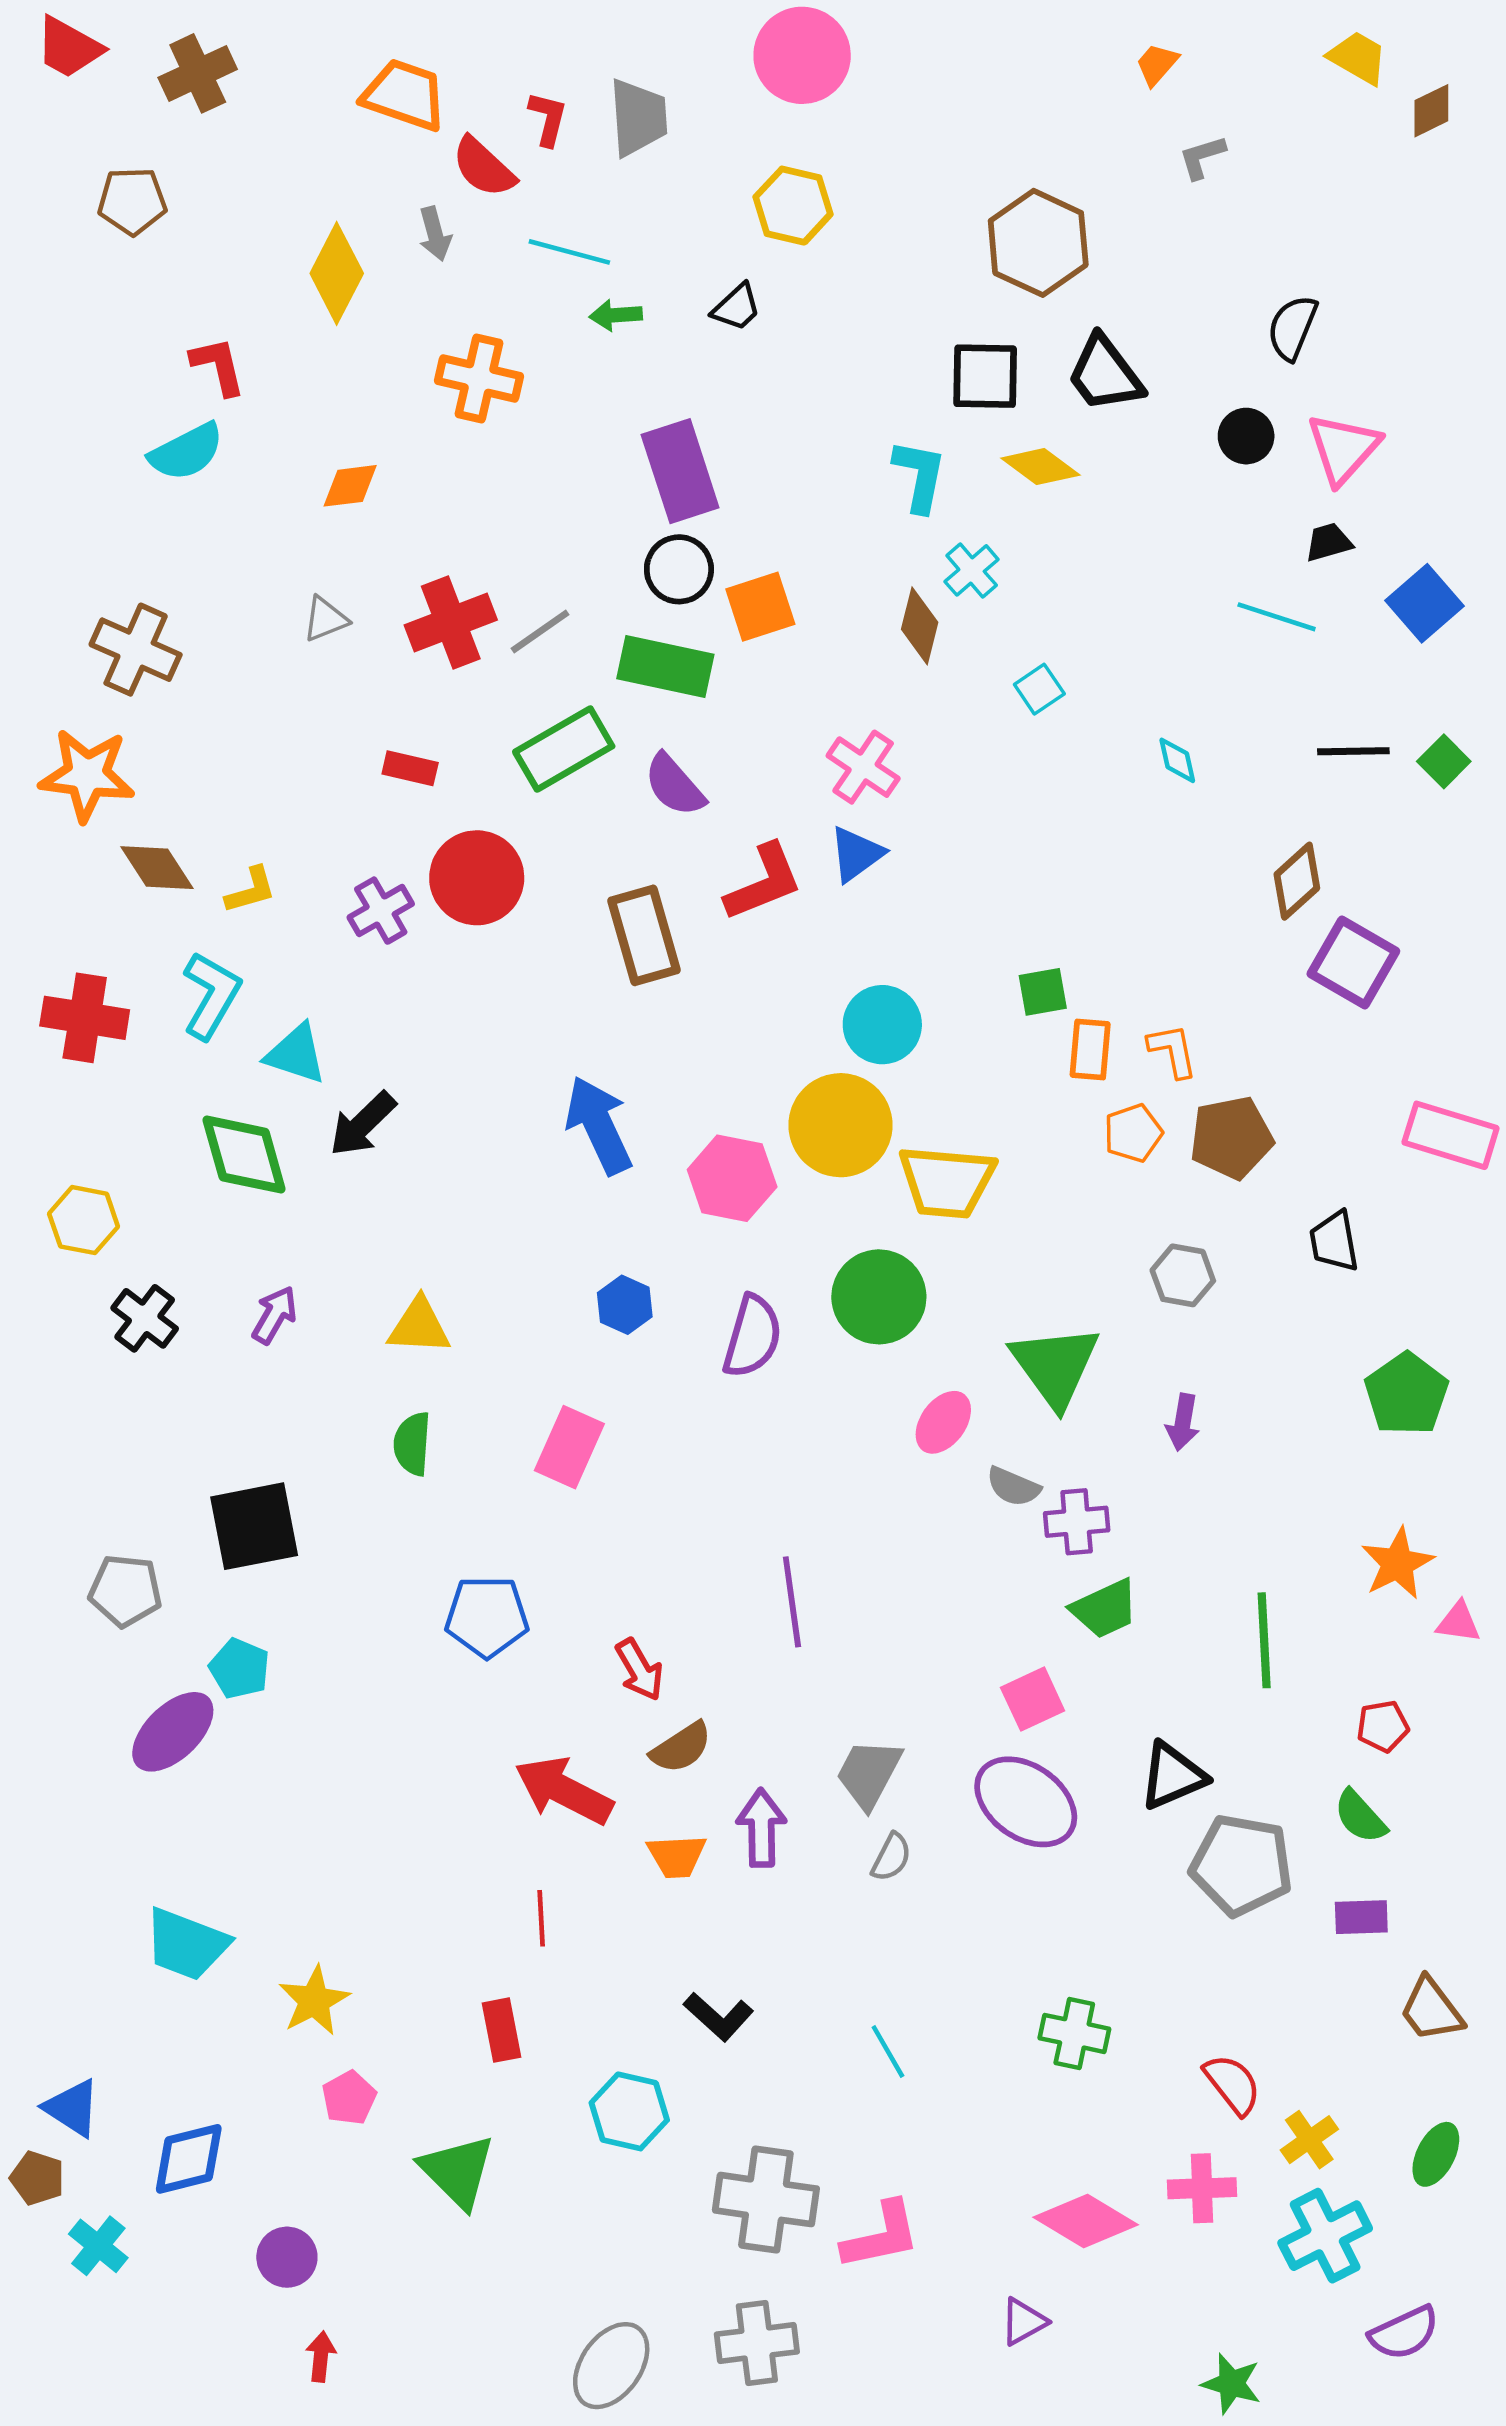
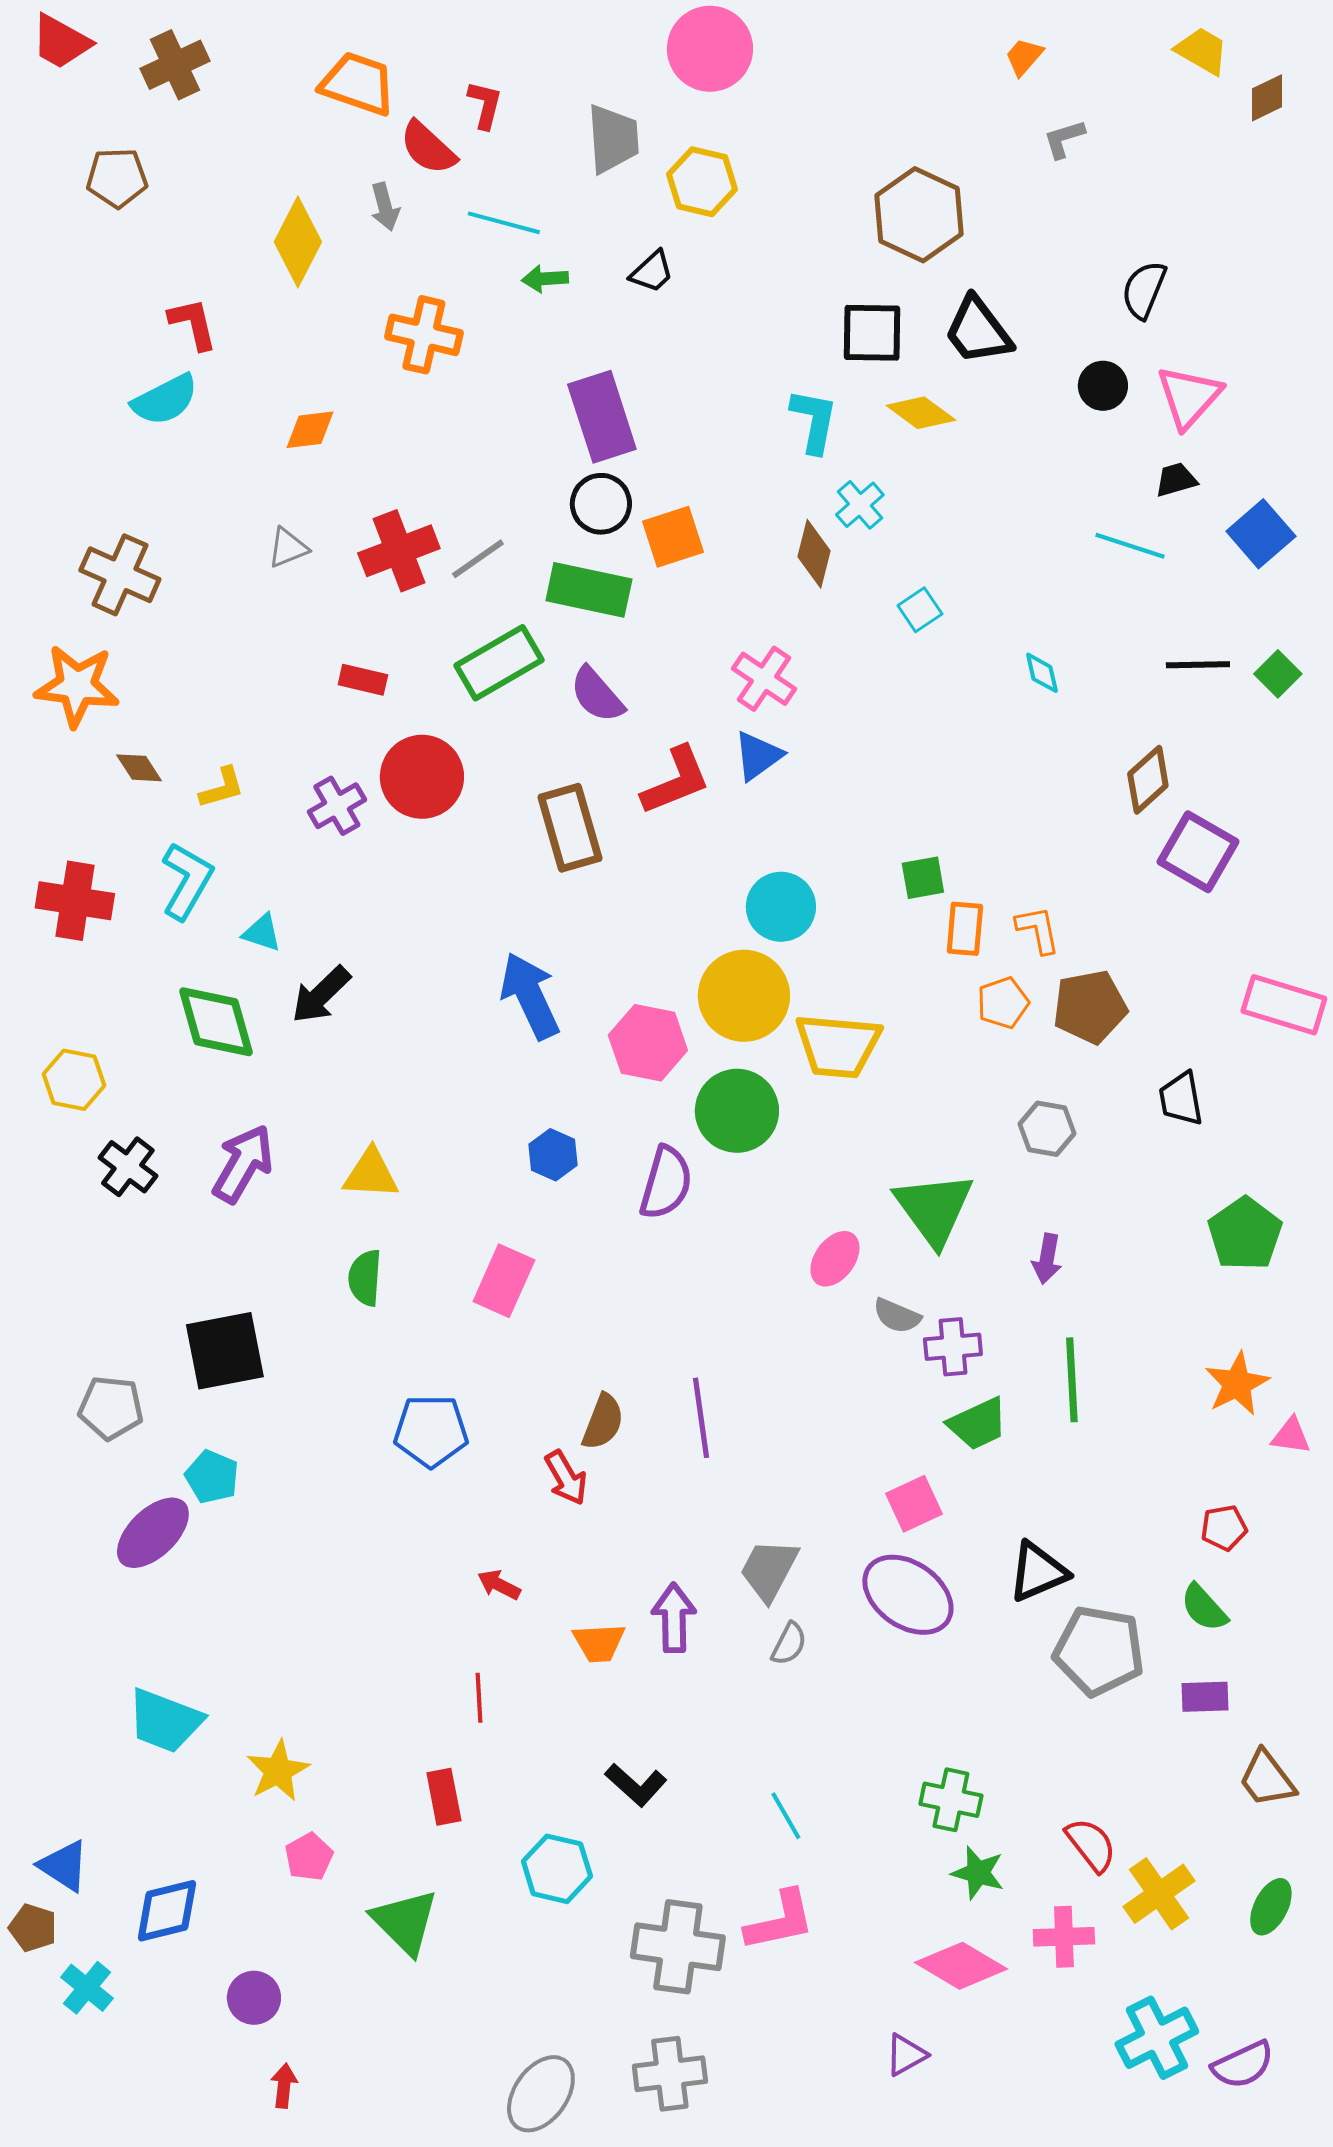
gray trapezoid: (638, 117) -> (613, 139), moved
brown diamond: (157, 868) -> (139, 768), size x0.7
cyan triangle: (296, 1054) -> (262, 933), size x0.7
green circle: (879, 1297) -> (737, 1111), moved
purple arrow: (275, 1315) -> (243, 1164), size x1.5
green line: (1264, 1640) -> (1072, 1380), moved
brown semicircle: (681, 1748) -> (603, 1422), moved, turned -36
red arrow: (564, 1791) -> (499, 1585), size x0.5
yellow cross: (1309, 2140) -> (1159, 1894), size x1.4
pink L-shape: (881, 2236) -> (780, 1921), moved
cyan cross: (1325, 2236) -> (1157, 2038), moved
green star: (1231, 2384) -> (978, 1873), moved

